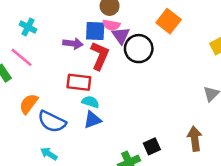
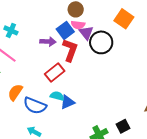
blue square: (95, 31) -> (65, 30), turned -36
red rectangle: (79, 82) -> (55, 73), turned -42
cyan semicircle: (90, 102) -> (57, 96), moved
black square: (152, 146) -> (123, 126), moved

